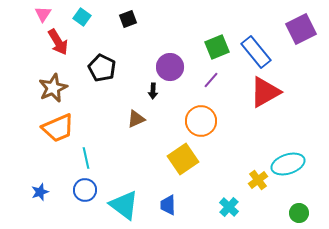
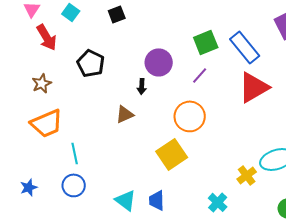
brown star: (53, 88) -> (42, 83), size x0.7
cyan triangle: (124, 205) -> (126, 200), moved, size x0.7

